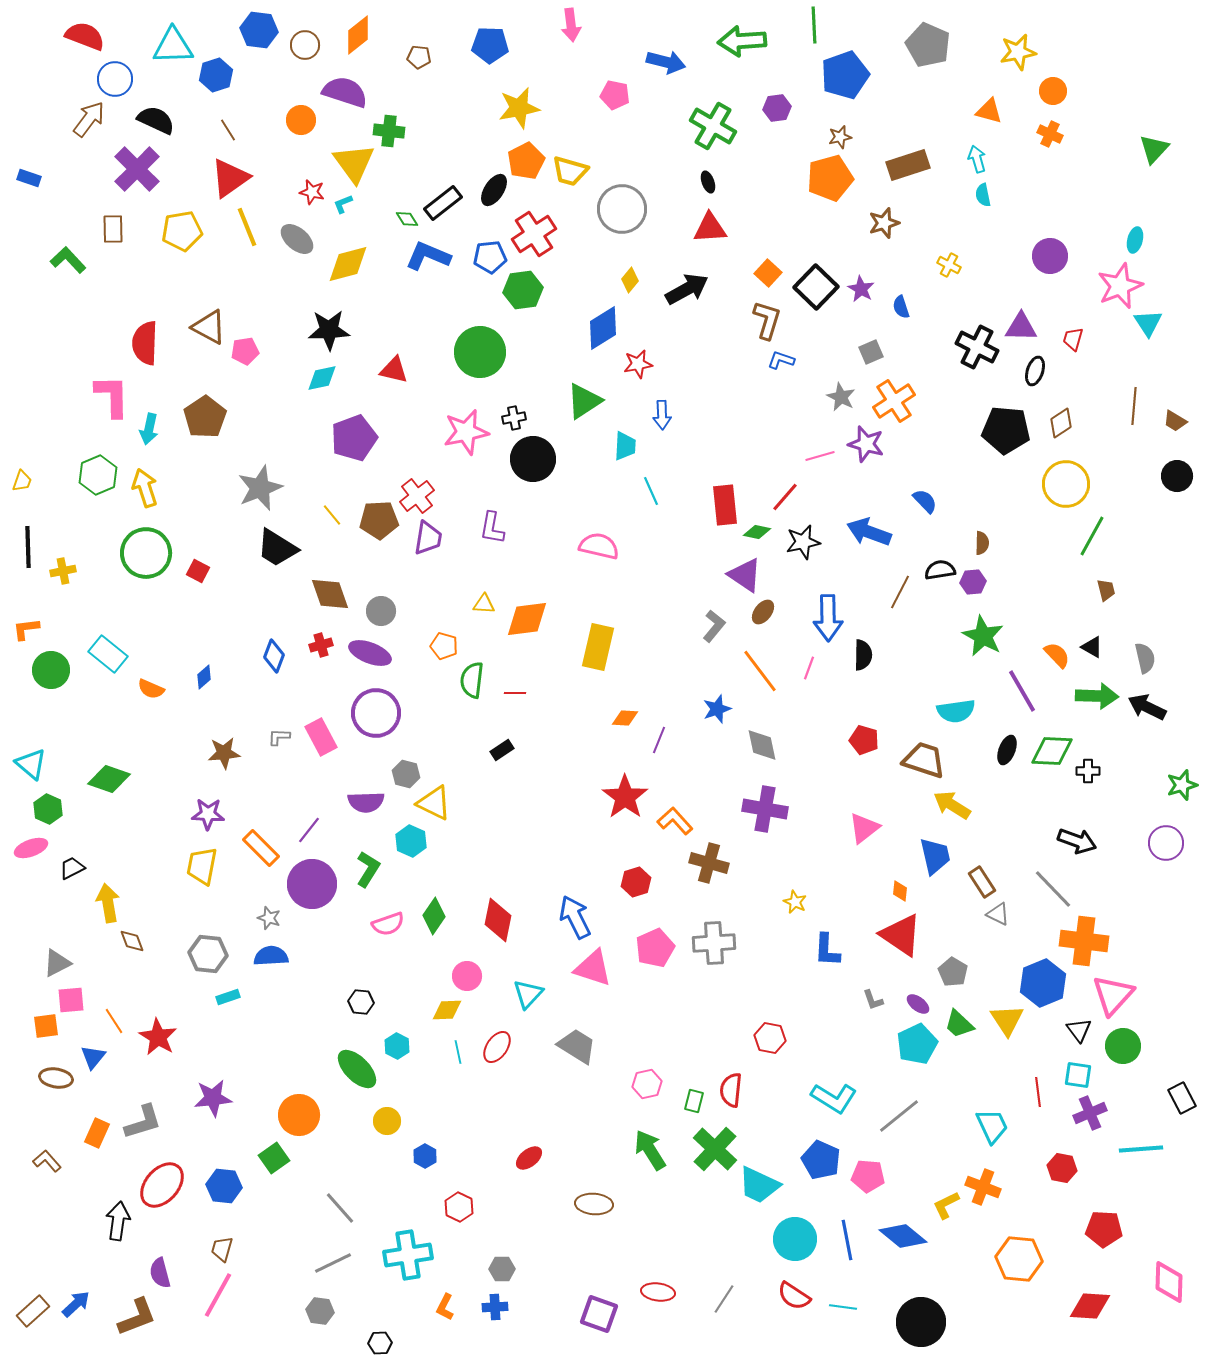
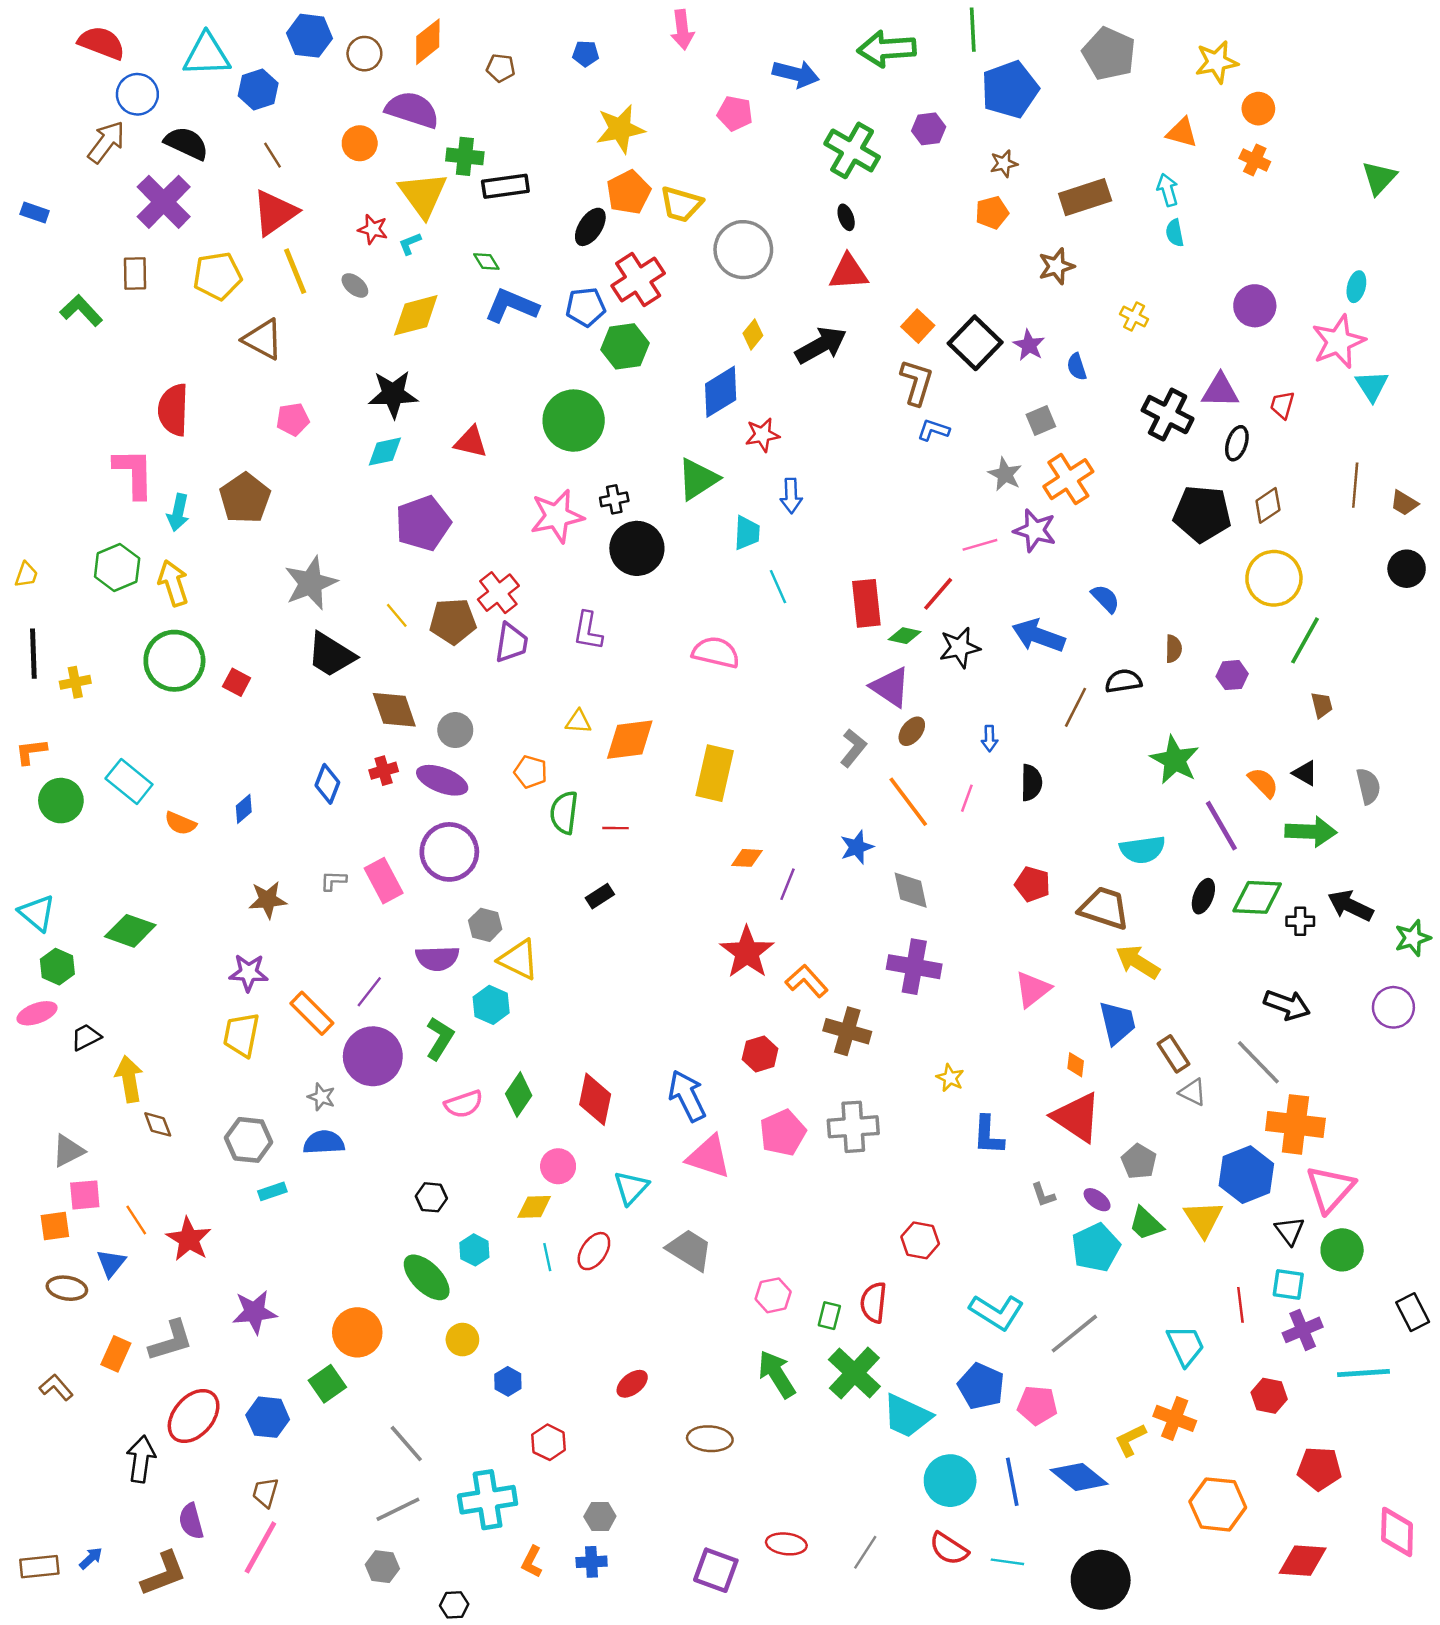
blue pentagon: (490, 45) -> (586, 54), size x0.6
orange pentagon: (830, 178) -> (992, 213), size x0.6
black rectangle: (443, 203) -> (505, 186), moved, turned 30
gray ellipse: (297, 239) -> (355, 285), size x0.7
brown triangle: (209, 327) -> (263, 339), moved
purple hexagon: (973, 582) -> (1232, 675), moved
blue arrow: (828, 618) -> (989, 738), size x0.5
black arrow: (1147, 707) -> (1350, 906), moved
blue arrow: (76, 1304) -> (91, 1558), size x0.7
brown rectangle: (33, 1311) -> (39, 1567), turned 36

